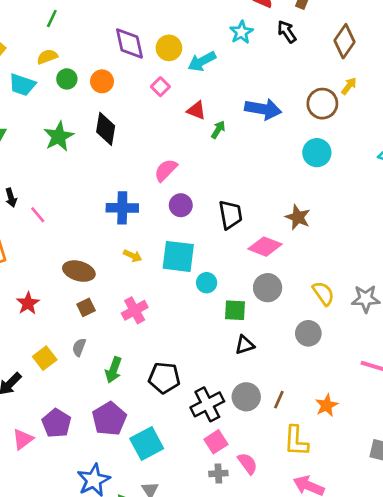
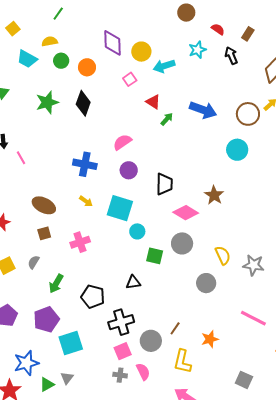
black triangle: (245, 345) -> (133, 282), moved
gray circle: (246, 397) -> (151, 341), moved

